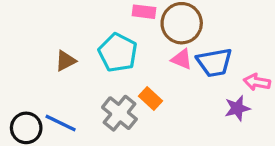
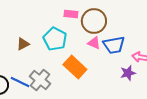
orange rectangle: (151, 98) -> (75, 67), size x1.6
gray cross: (119, 113) -> (40, 80), moved

